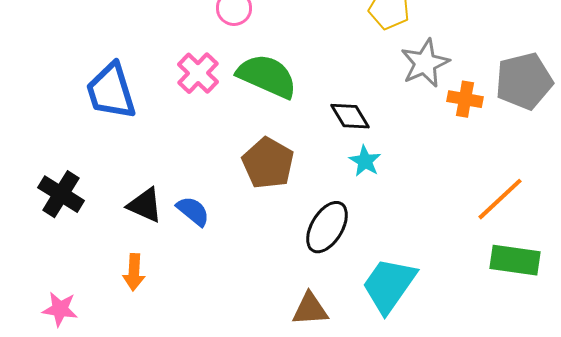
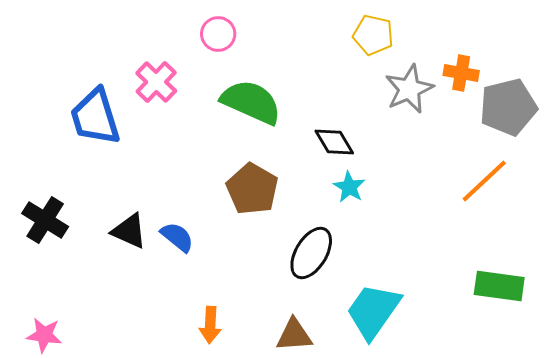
pink cross: (198, 73) -> (156, 82), moved
orange cross: (465, 99) -> (461, 73), moved
orange line: (500, 199) -> (484, 181), moved
orange arrow: (134, 272) -> (210, 325), moved

